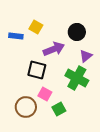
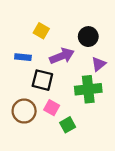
blue rectangle: (16, 36) -> (23, 57), moved
green cross: (77, 78) -> (88, 89), turned -35
brown circle: (26, 107) -> (24, 111), moved

